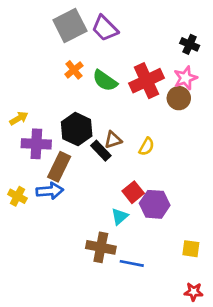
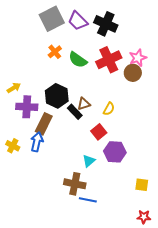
black cross: (190, 44) -> (106, 24), moved, size x1.6
blue arrow: (50, 191) -> (37, 142), turned -72
red square: (133, 192) -> (99, 132), moved
blue line: (132, 263) -> (88, 200), moved

